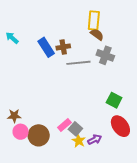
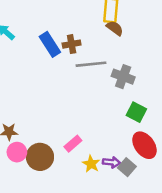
gray cross: (105, 55) -> (123, 77), moved
gray square: (75, 129) -> (127, 167), moved
purple arrow: (95, 140) -> (112, 162), turned 32

